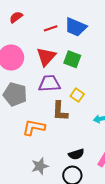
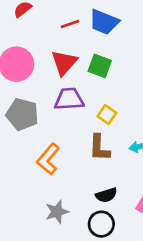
brown L-shape: (60, 111) -> (99, 148), moved
orange L-shape: (34, 127) -> (48, 159), turned -60

